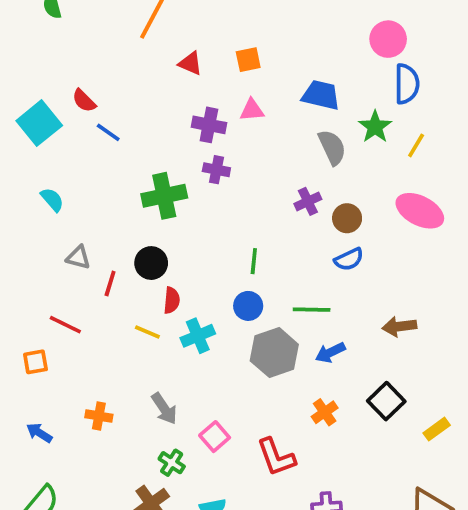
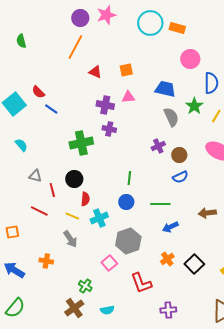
pink circle: (388, 39) -> (190, 59), moved
red line: (110, 284) -> (52, 190), turned -32
red line: (65, 325) -> (39, 211), moved
gray hexagon: (274, 353) -> (128, 241), moved
black square: (386, 401) -> (194, 264), moved
gray arrow: (164, 409) -> (70, 239), moved
blue arrow: (39, 433) -> (14, 270), size x1.5
pink square: (215, 437) -> (109, 263), moved

